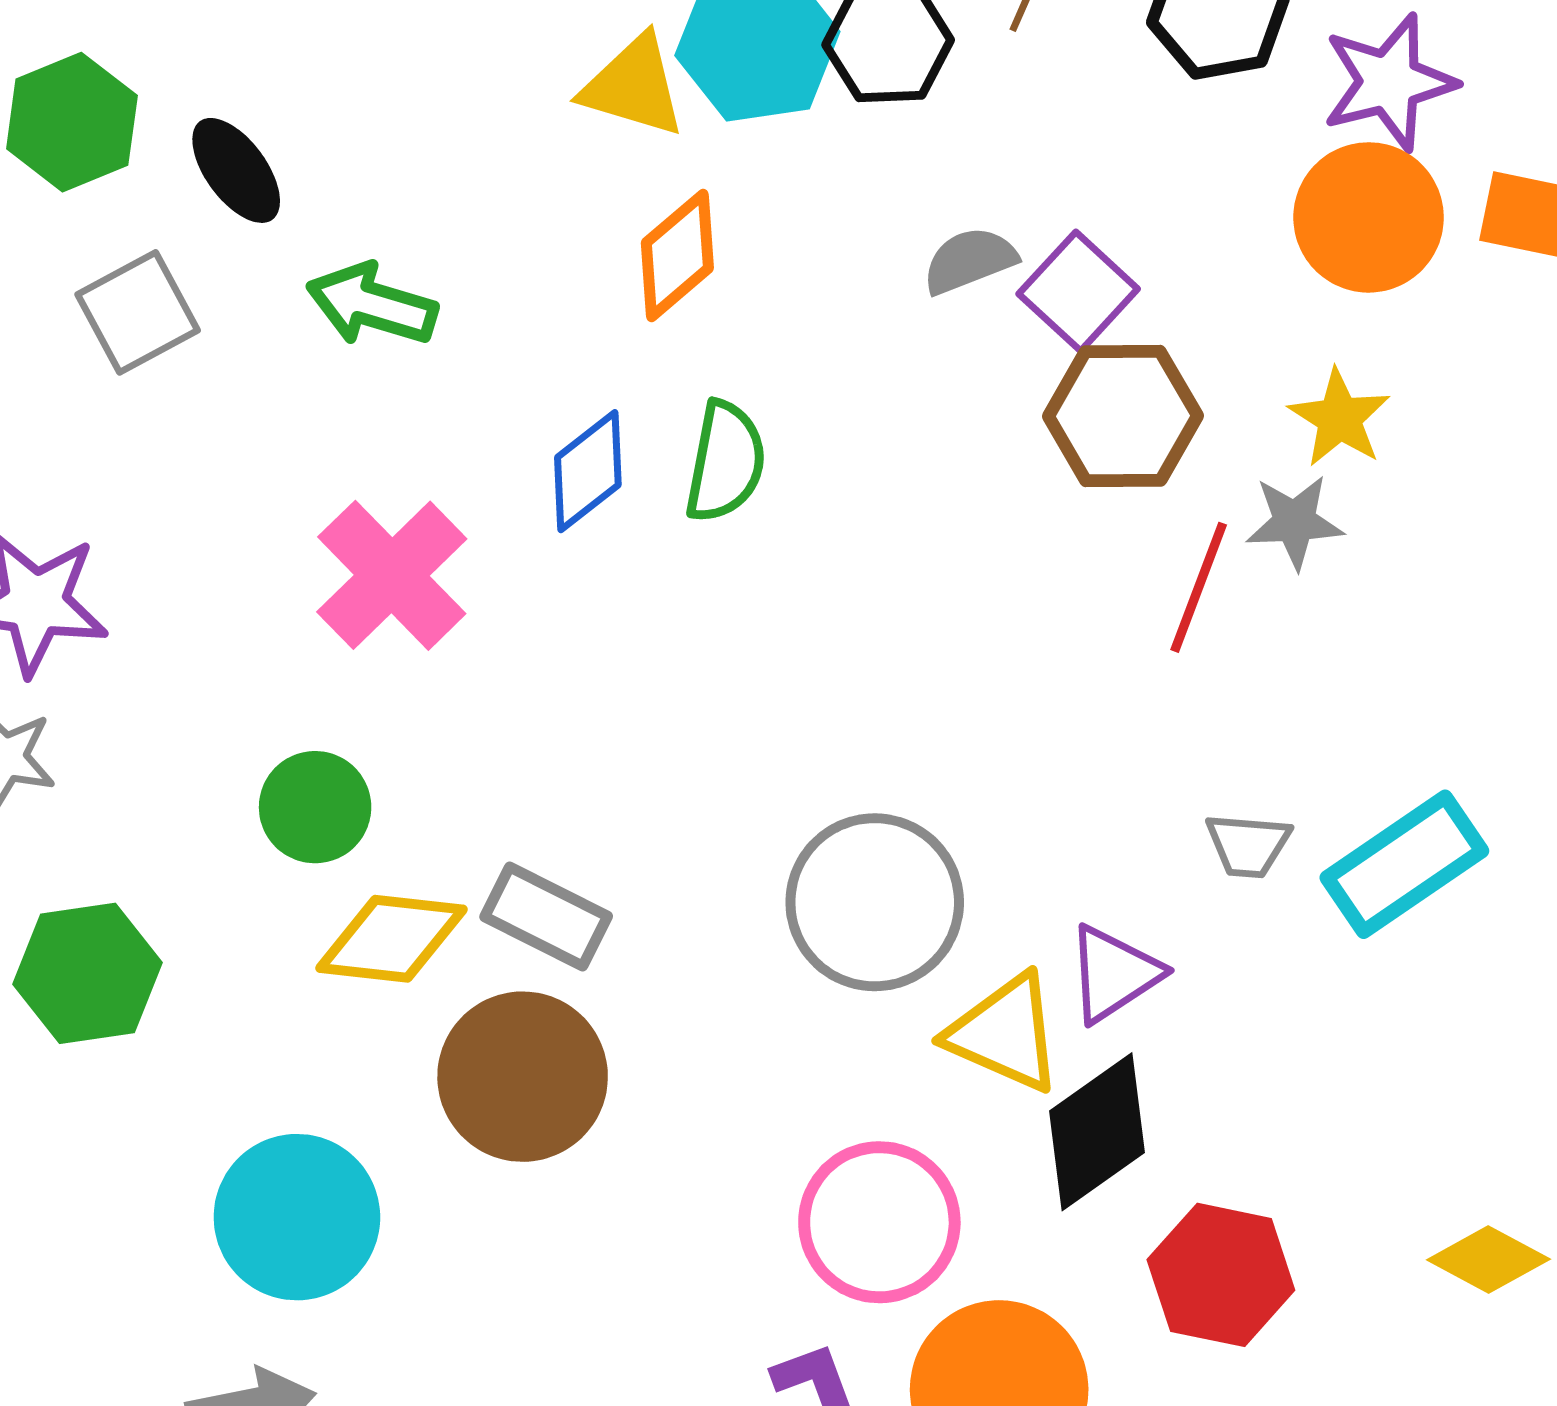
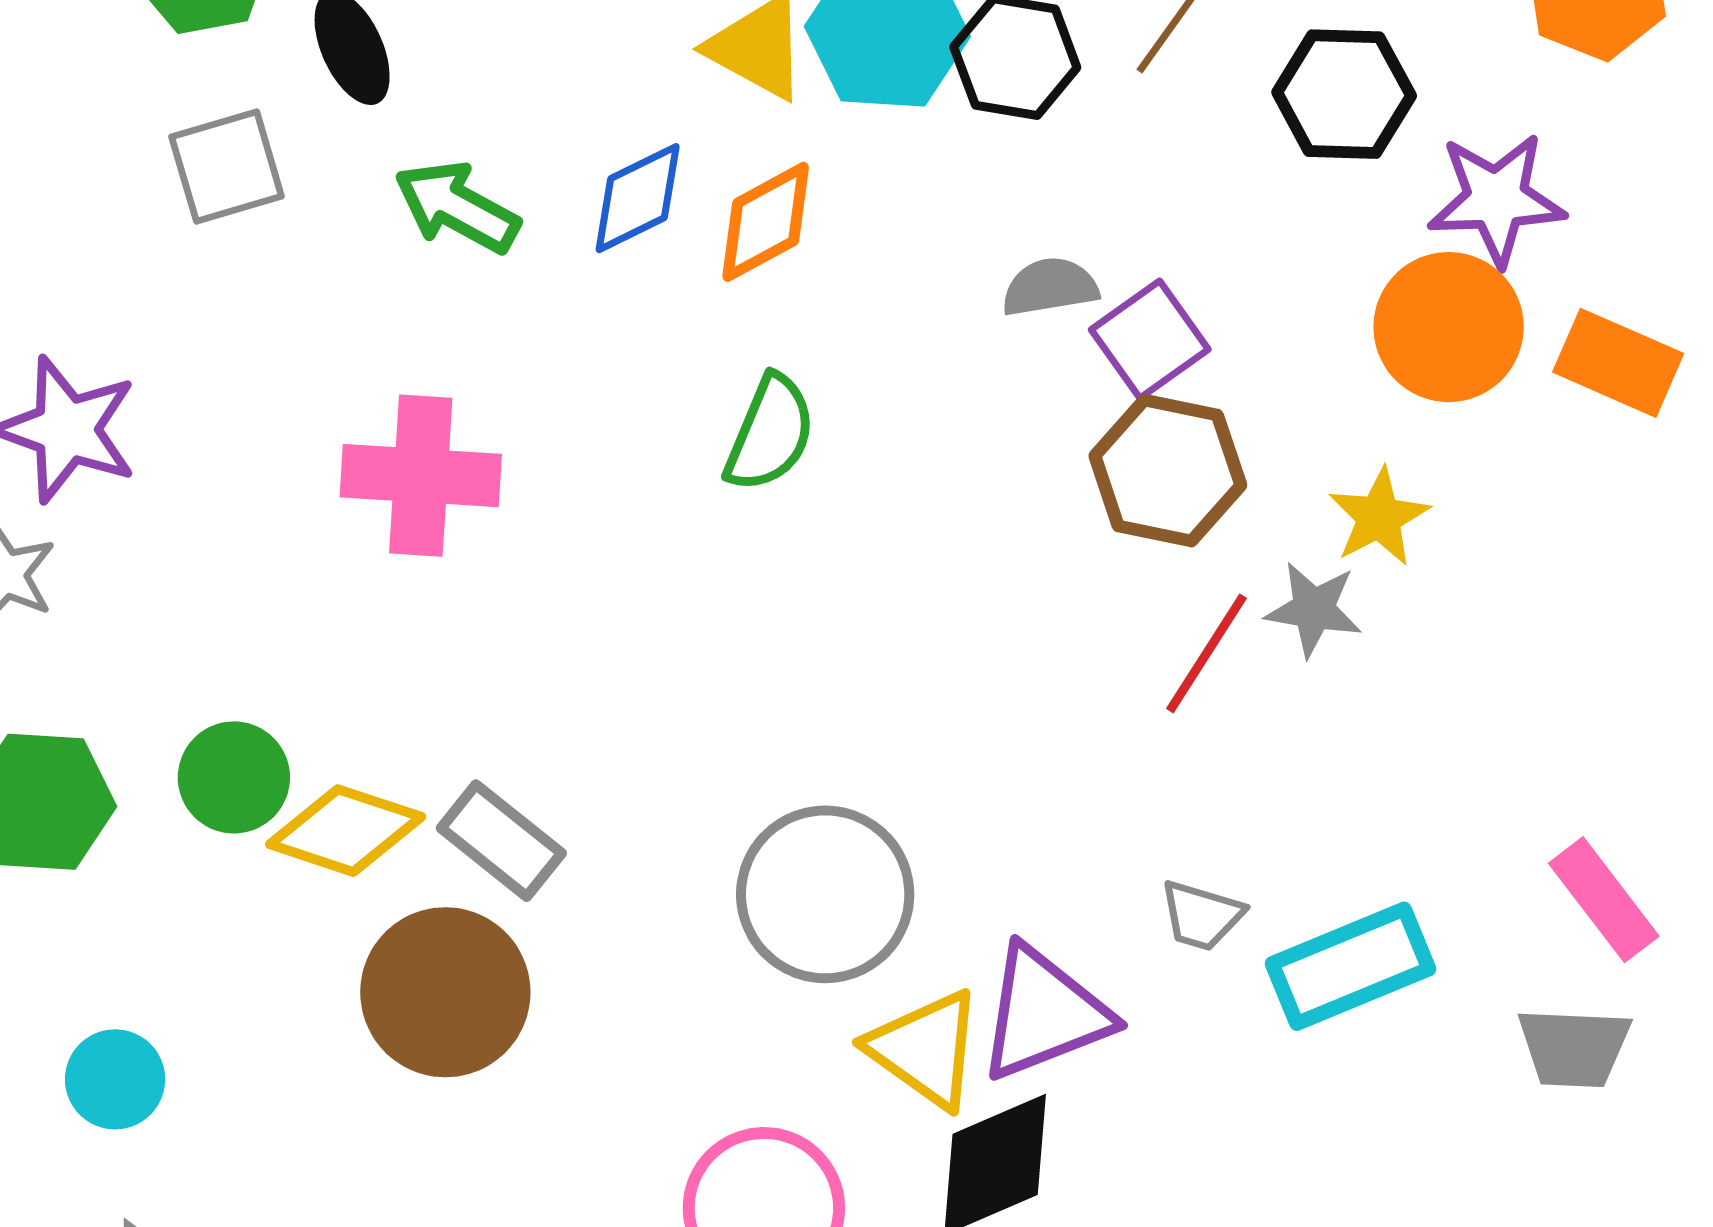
blue diamond: (588, 471) -> (638, 198), moved
pink cross: (392, 575) -> (421, 476), turned 36
green circle: (315, 807) -> (234, 777), moved
purple triangle: (1114, 974) -> (1044, 1013), size x1.4
cyan circle: (297, 1217) -> (115, 1079), moved, size x0.6

